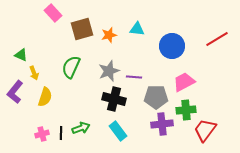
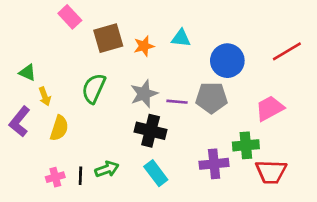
pink trapezoid: (184, 82) -> (270, 108), moved
gray pentagon: (156, 97) -> (211, 98), moved
red trapezoid: (205, 130) -> (271, 172), turned -125

